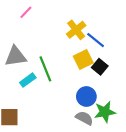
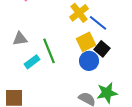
gray triangle: (16, 56) -> (20, 39), size x0.7
blue circle: (86, 97) -> (89, 61), moved

